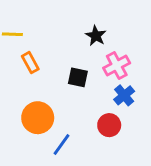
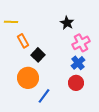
black square: (78, 77) -> (38, 55), moved, turned 32
blue cross: (124, 95) -> (78, 63), moved

